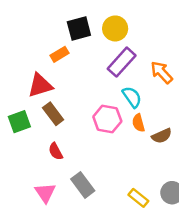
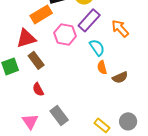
orange rectangle: (59, 54) -> (41, 14), size x1.5
pink hexagon: (107, 119) -> (65, 34), moved

